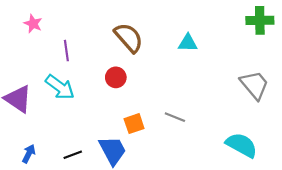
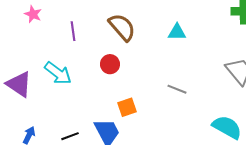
purple line: (66, 51) -> (73, 31), moved
gray line: (175, 117) -> (177, 89), moved

